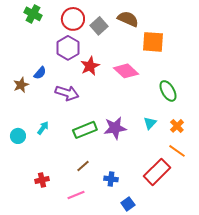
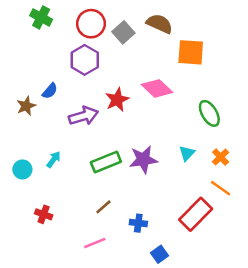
red star: (90, 66) -> (117, 100), moved
purple arrow: (67, 93) -> (83, 116), turned -35
red cross: (42, 180) -> (44, 214), moved, turned 32

